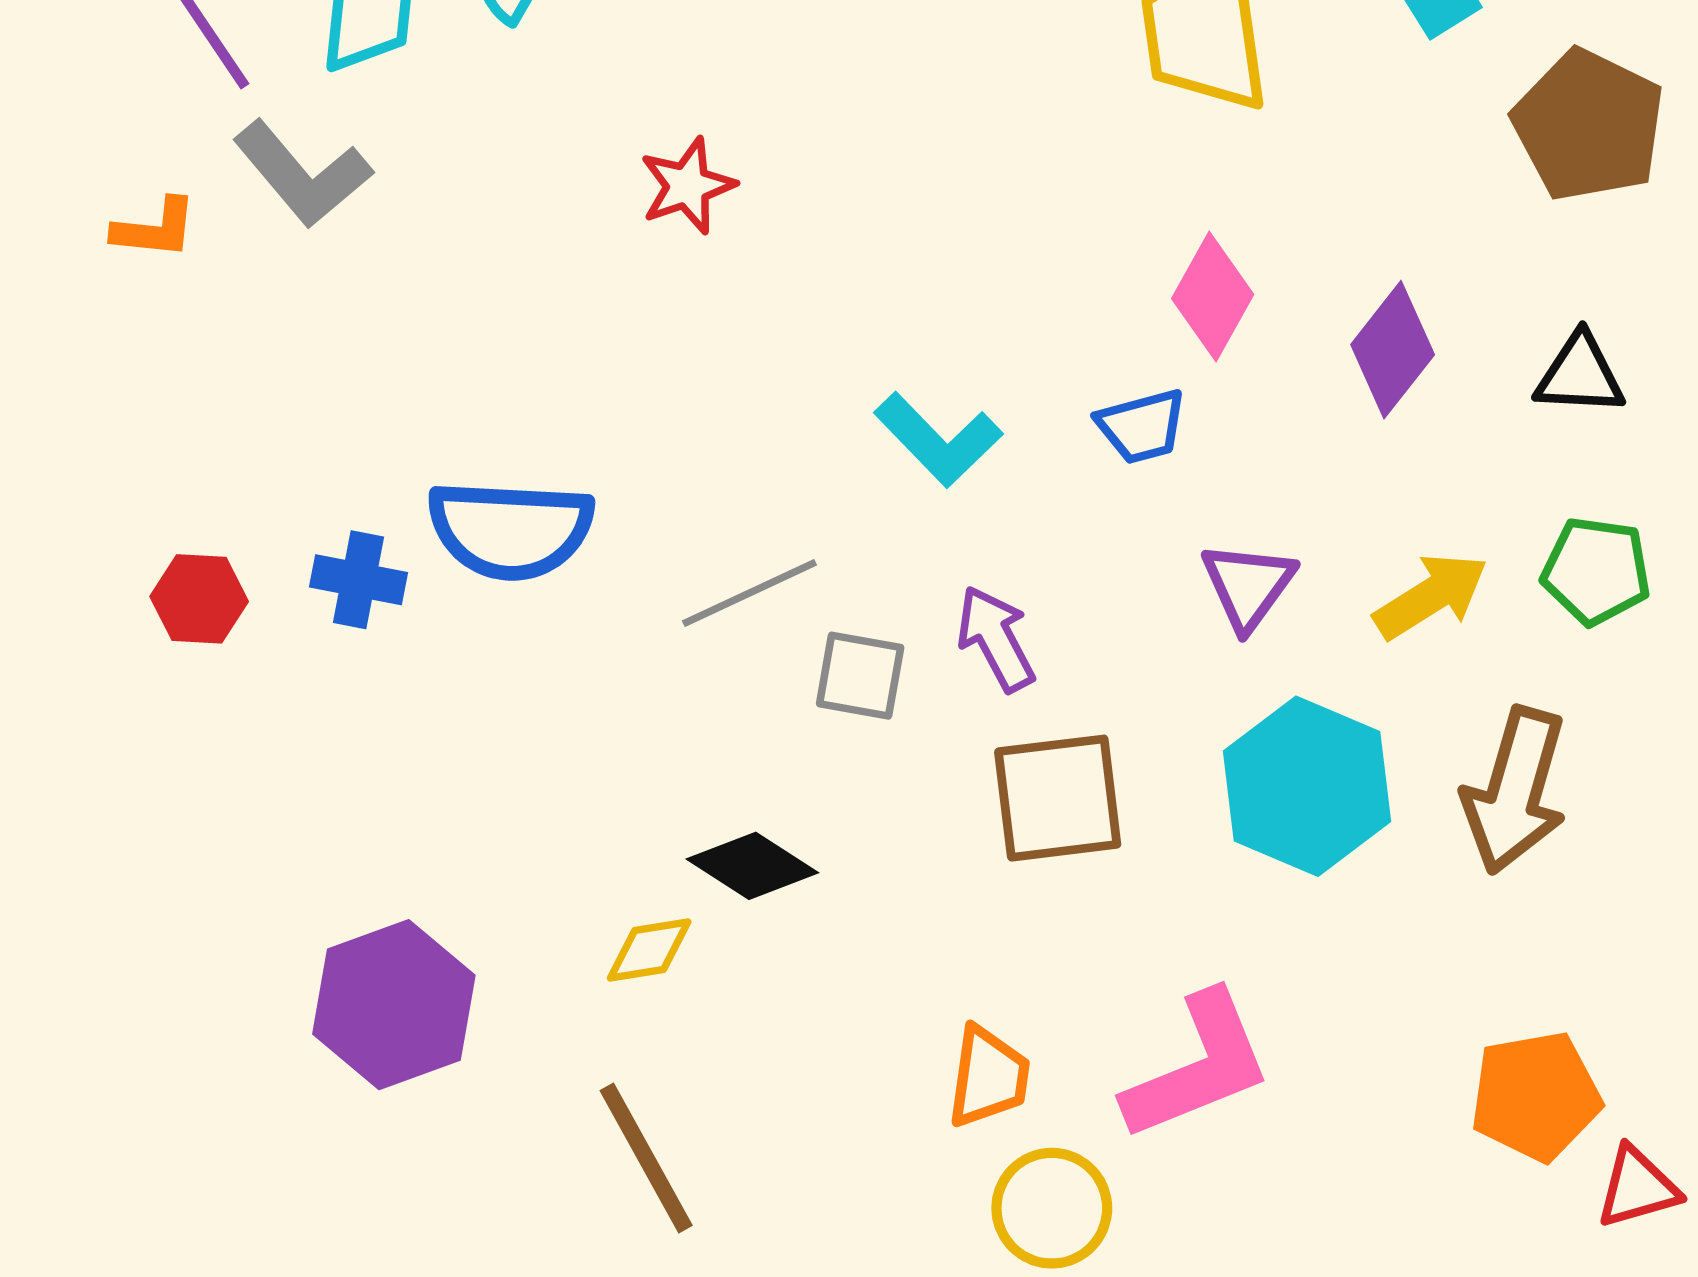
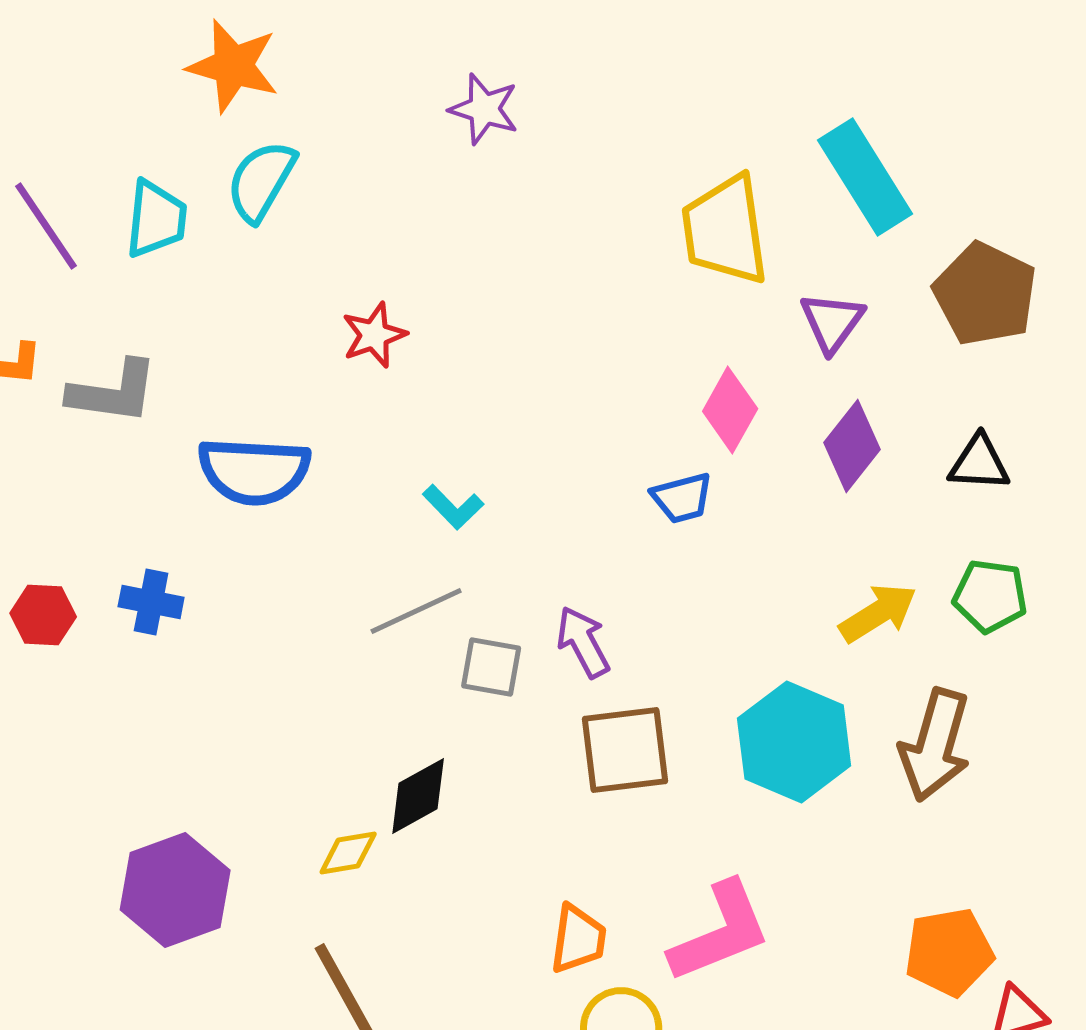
gray L-shape: (302, 174) -> (113, 392), moved, turned -42
cyan L-shape: (938, 440) -> (453, 507), moved, size x0.7
blue semicircle: (510, 530) -> (254, 471), moved
purple triangle: (1248, 586) -> (832, 322), moved
black diamond: (752, 866) -> (418, 796), turned -62

